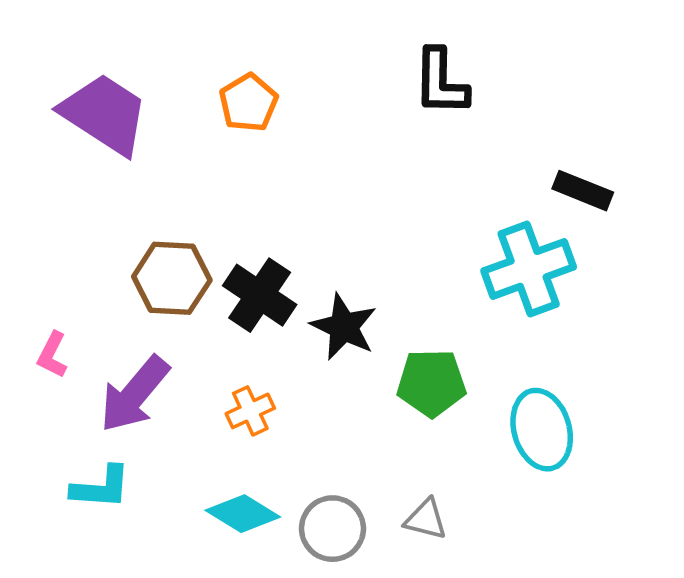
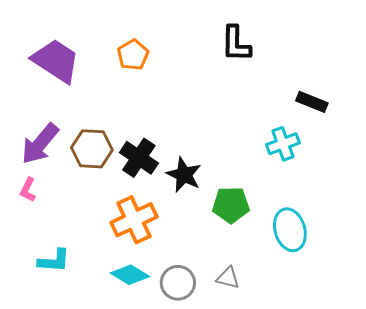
cyan cross: (529, 269) -> (283, 144), size x0.7
purple arrow: (134, 394) -> (40, 144), moved
orange cross: (250, 411) -> (134, 220), size x1.8

